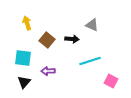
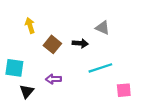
cyan square: (23, 58) -> (14, 68), moved
pink square: (111, 81) -> (124, 90), turned -32

